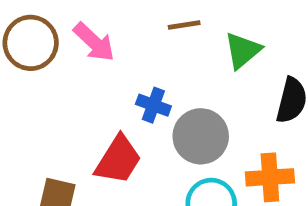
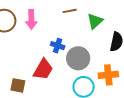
pink arrow: (94, 42) -> (31, 19), turned 48

